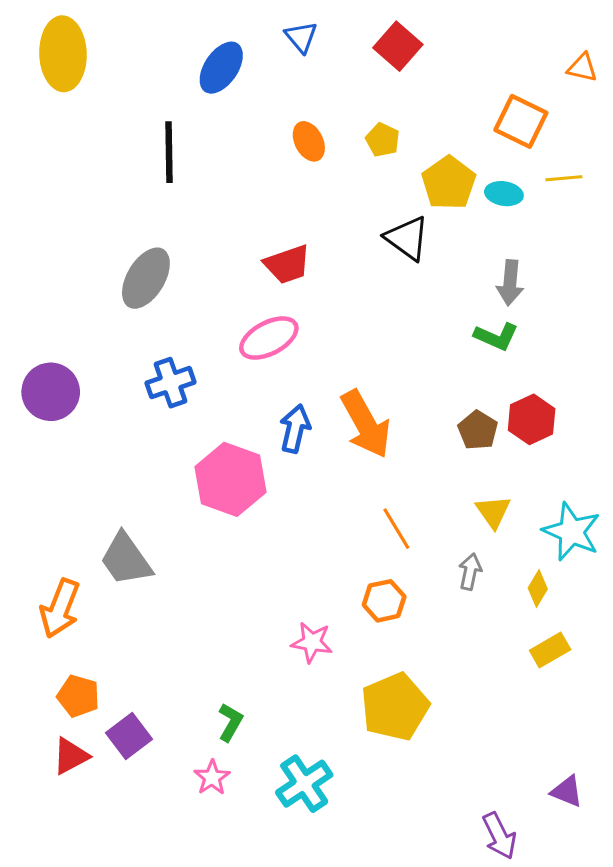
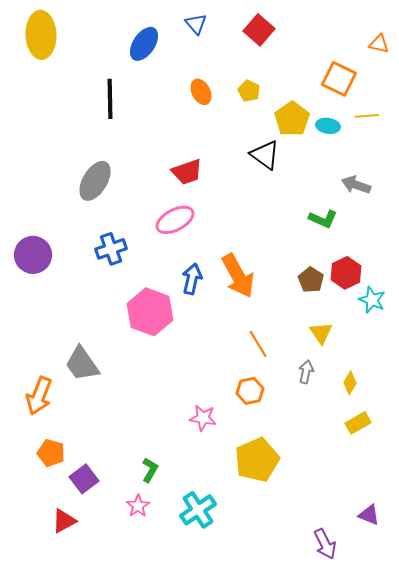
gray arrow: (510, 283) -> (356, 185), moved, turned 104
cyan star: (572, 532) -> (372, 300), moved, size x0.7
red triangle: (71, 756) -> (64, 521), moved

